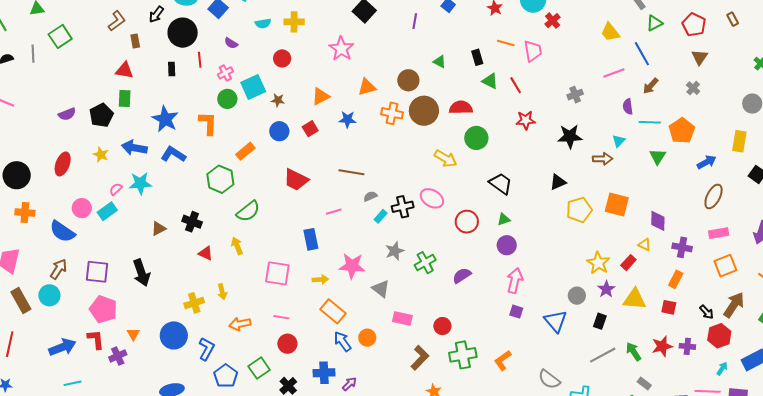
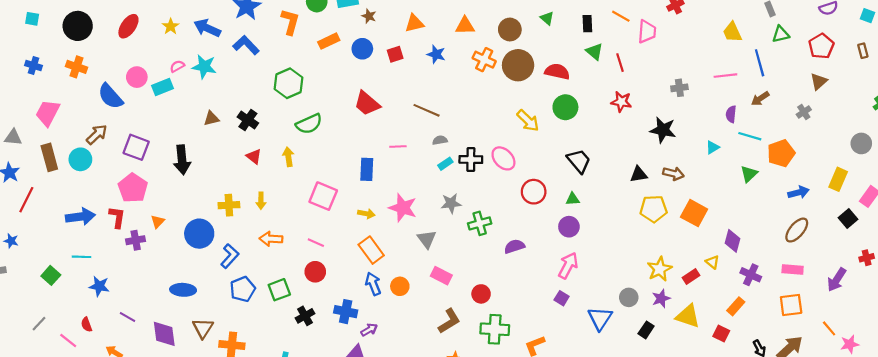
orange rectangle: (245, 151) -> (329, 41), moved
brown arrow: (603, 159) -> (673, 174), moved

